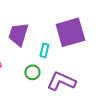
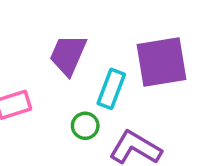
cyan rectangle: (44, 50) -> (111, 89), size x1.5

